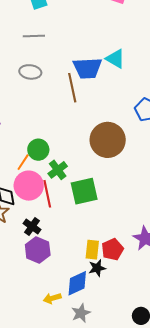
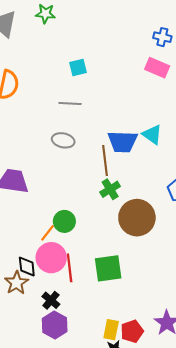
green cross: (58, 170) -> (110, 189), moved

